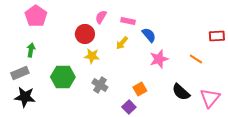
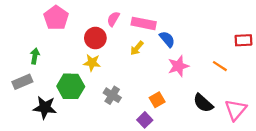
pink pentagon: (36, 16) -> (56, 18), moved
pink rectangle: (128, 21) -> (144, 23), size x1.5
yellow star: (92, 56) -> (92, 63), moved
black star: (25, 97) -> (45, 108), moved

